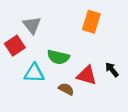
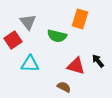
green semicircle: (58, 57) -> (57, 36), moved
brown semicircle: (66, 89) -> (64, 87), moved

